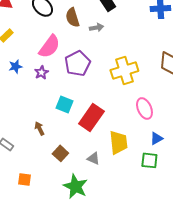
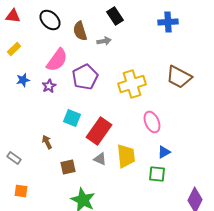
brown square: (60, 153) -> (68, 167), turned 35
gray triangle: (93, 158) -> (100, 159), moved
orange square: (24, 179) -> (21, 191), moved

